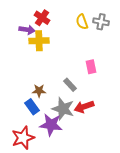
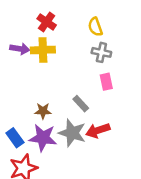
gray cross: (101, 22) -> (101, 52), moved
purple arrow: (27, 30) -> (20, 49), moved
blue rectangle: (32, 107) -> (15, 138), moved
purple star: (51, 125) -> (43, 138), moved

